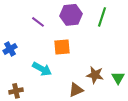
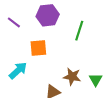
green line: (102, 17) -> (79, 31), moved
cyan arrow: (42, 69) -> (18, 70), turned -72

